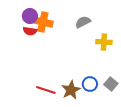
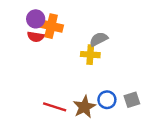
gray semicircle: (83, 22) -> (99, 39), moved
yellow cross: (104, 42) -> (90, 55), moved
gray square: (111, 84) -> (132, 100), turned 32

